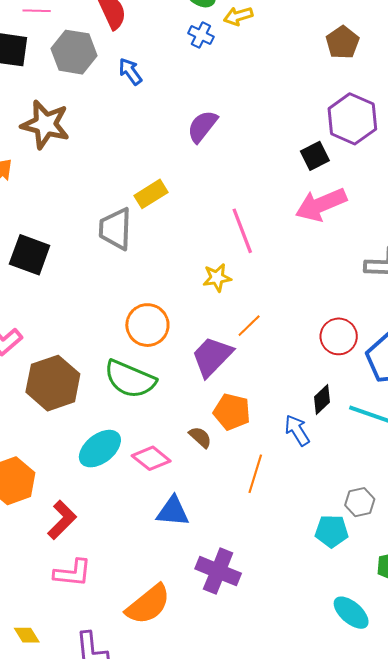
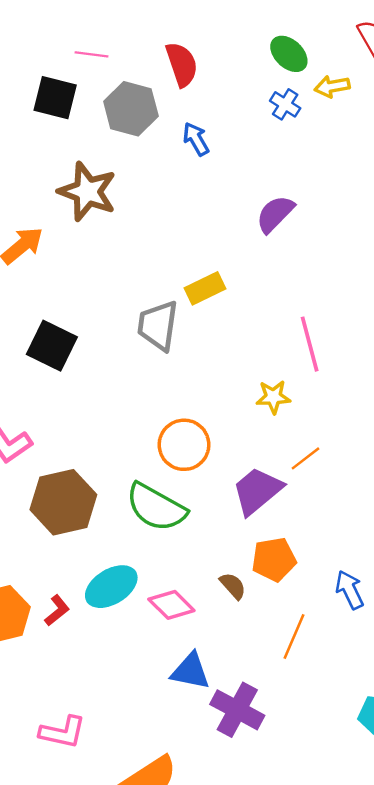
orange pentagon: (232, 412) -> (274, 559), turned -30
red L-shape: (62, 520) -> (57, 610), moved, size x0.7
purple cross: (218, 571) -> (237, 710), moved

